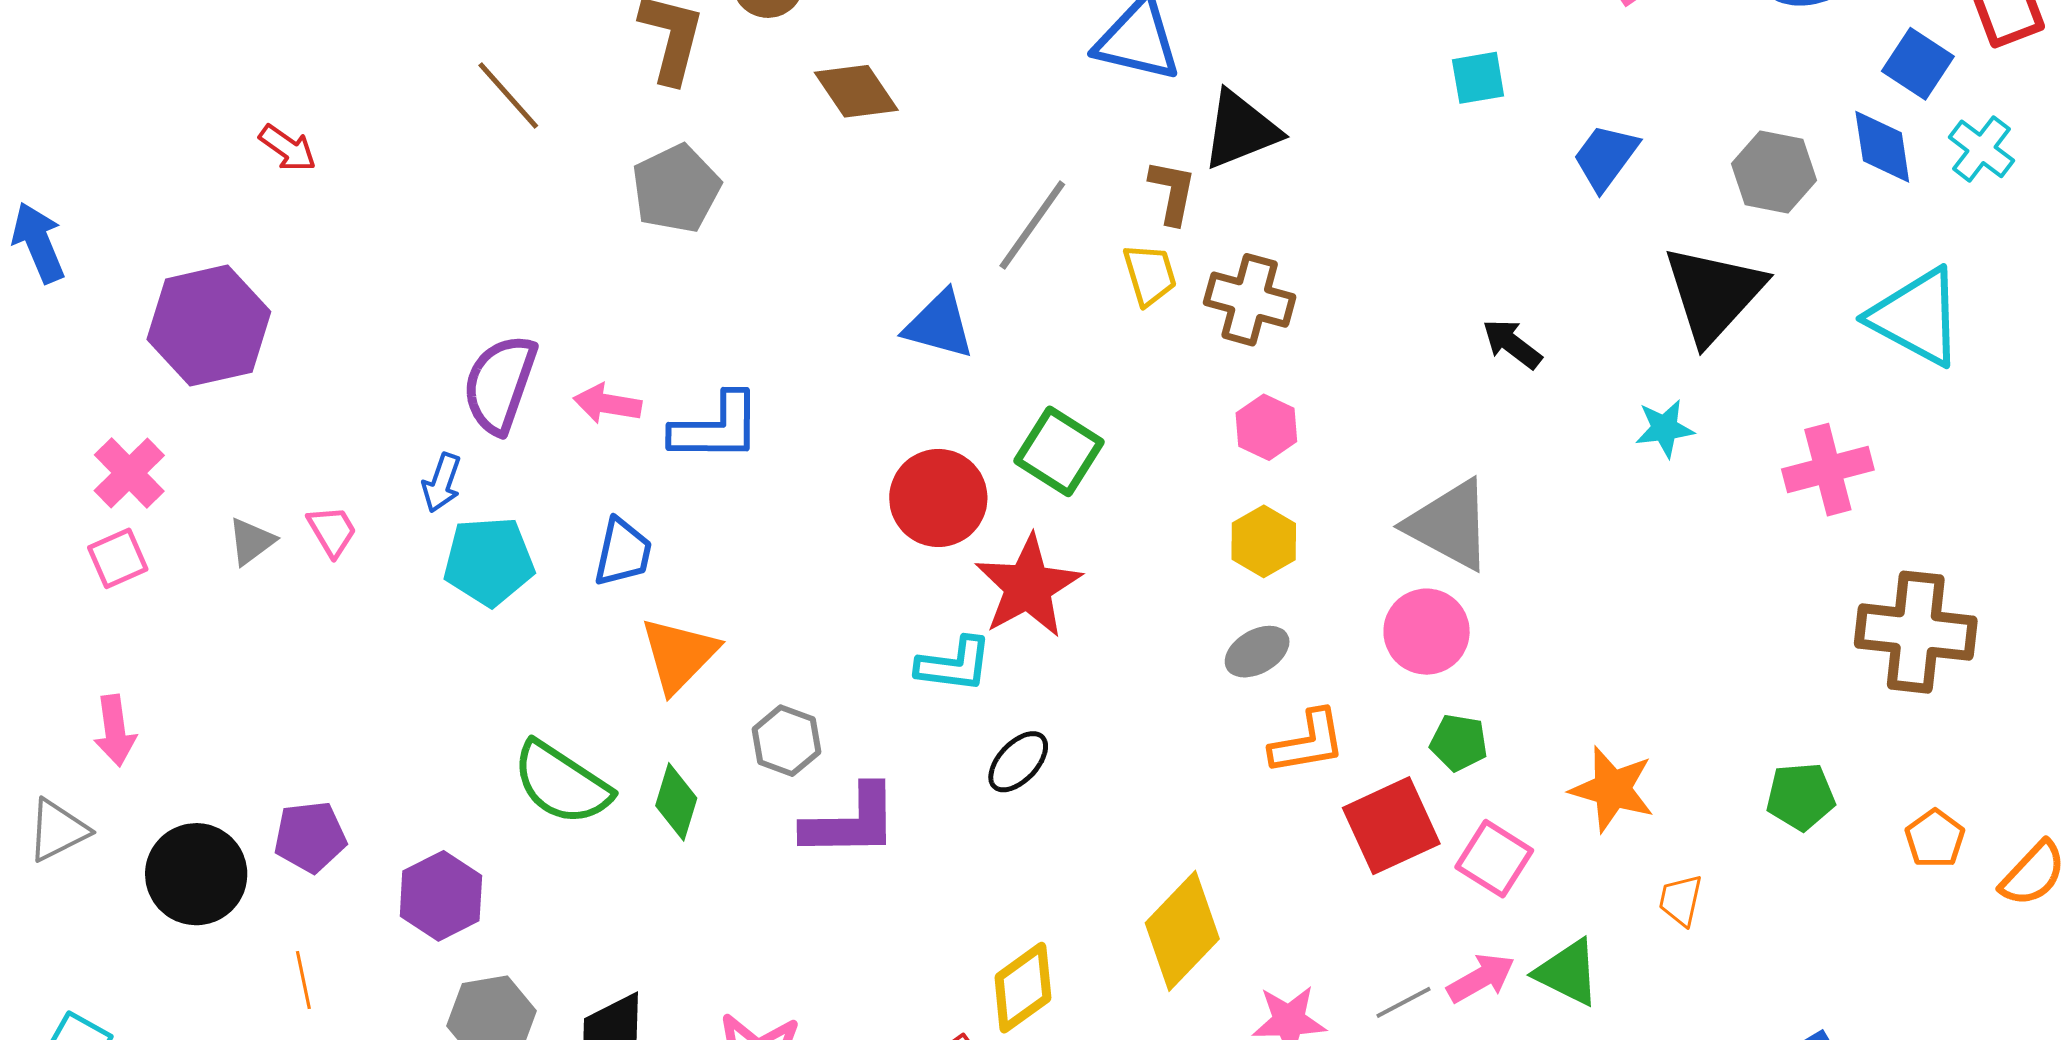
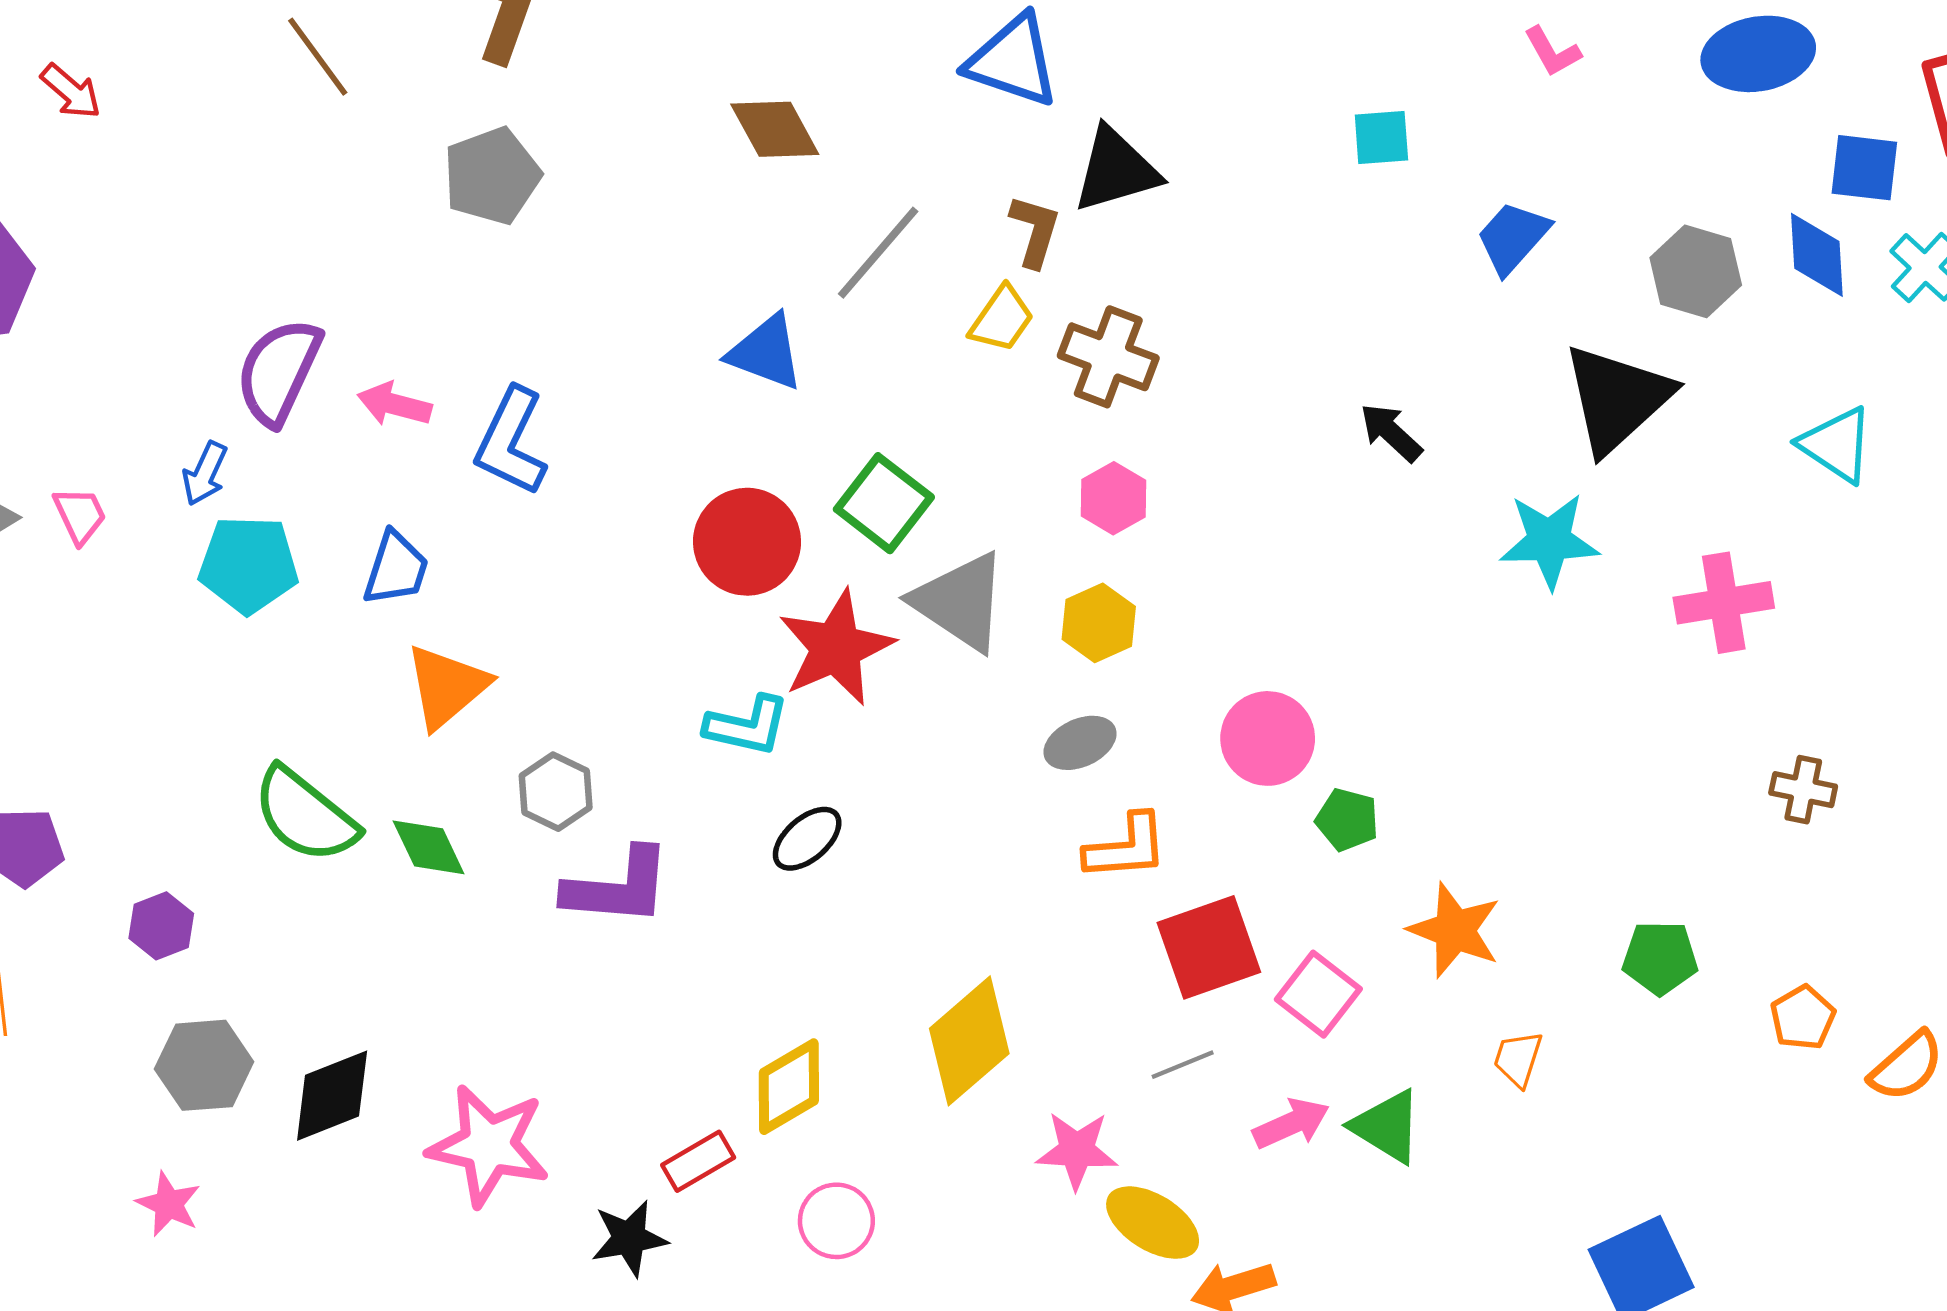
blue square: (1918, 64) -> (1864, 168), turned -32
brown diamond: (856, 91) -> (775, 129), moved
yellow trapezoid: (1150, 275) -> (1002, 319), turned 46
cyan triangle: (1916, 317) -> (1837, 445), size x0.7
blue L-shape: (716, 428) -> (511, 442), turned 110
cyan star: (1665, 428) -> (1549, 541), size x1.5
gray triangle: (1449, 525) -> (960, 602), moved
brown cross: (1916, 632) -> (1803, 790), size x0.5
green pentagon: (1459, 743) -> (1347, 820), moved
green diamond: (676, 802) -> (429, 847), turned -48
purple hexagon: (441, 896) -> (161, 926), size x0.7
gray line: (1404, 1002) -> (1183, 1065), moved

